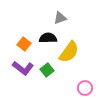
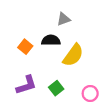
purple L-shape: (23, 68) -> (26, 85), moved, turned -55
green square: (47, 70) -> (56, 88), moved

